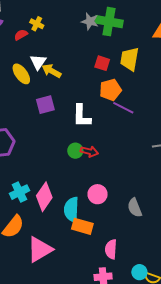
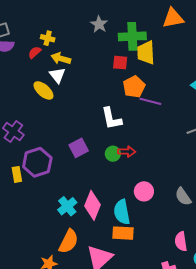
gray star: (90, 21) -> (99, 24), turned 30
green cross: (109, 22) -> (132, 36), moved
yellow arrow: (52, 71) -> (61, 58), moved
purple square: (45, 105) -> (79, 148), moved
orange rectangle: (82, 226) -> (123, 233), moved
pink semicircle: (111, 249) -> (181, 241), moved

